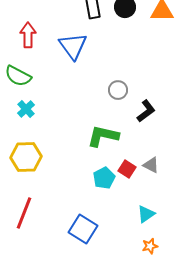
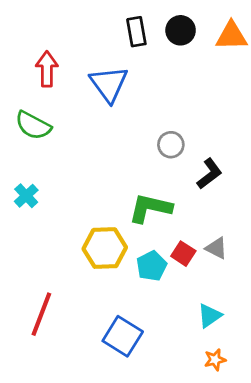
cyan cross: (26, 109) -> (26, 196), moved
yellow hexagon: (26, 157) -> (105, 248), moved

